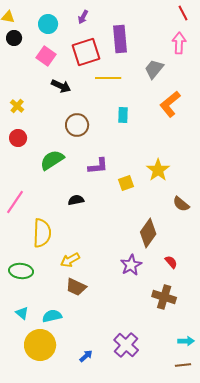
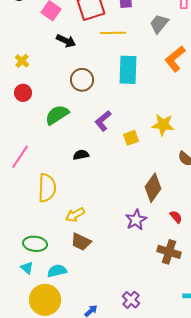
cyan rectangle: (123, 115) -> (128, 70), size x1.8
purple L-shape: (98, 166) -> (103, 121), turned 145
yellow star: (158, 170) -> (163, 125), turned -30
green ellipse: (21, 271) -> (35, 244), moved
purple cross: (126, 345) -> (131, 300), size x0.7

